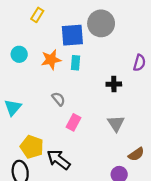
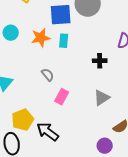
gray triangle: (116, 123) -> (102, 98), turned 30
yellow pentagon: (32, 147) -> (23, 120), turned 30

